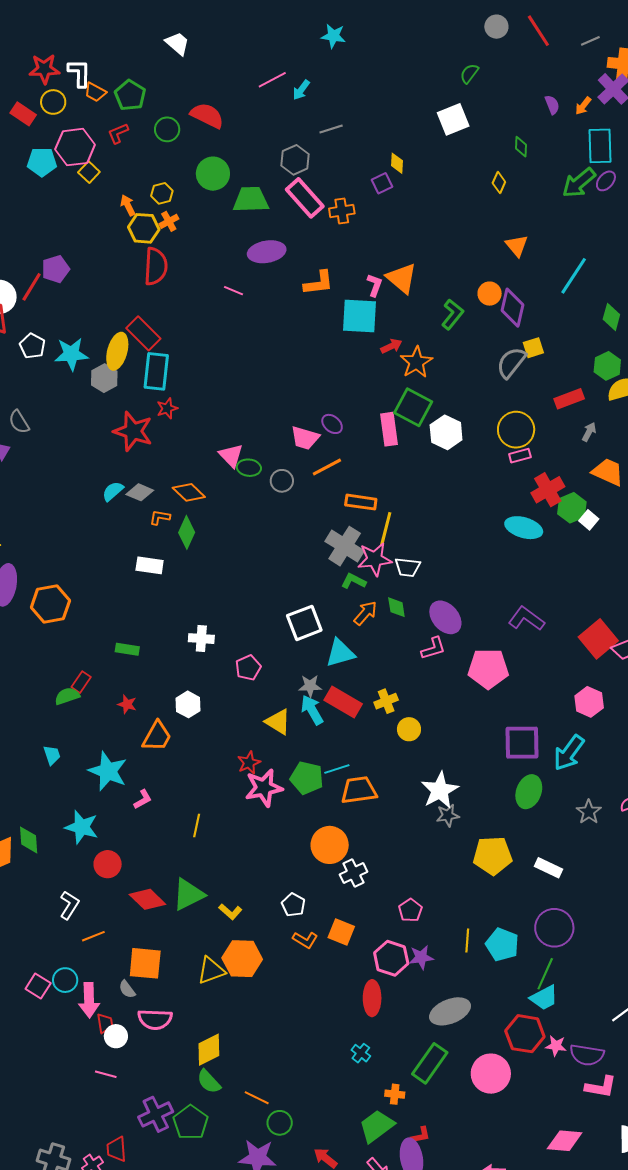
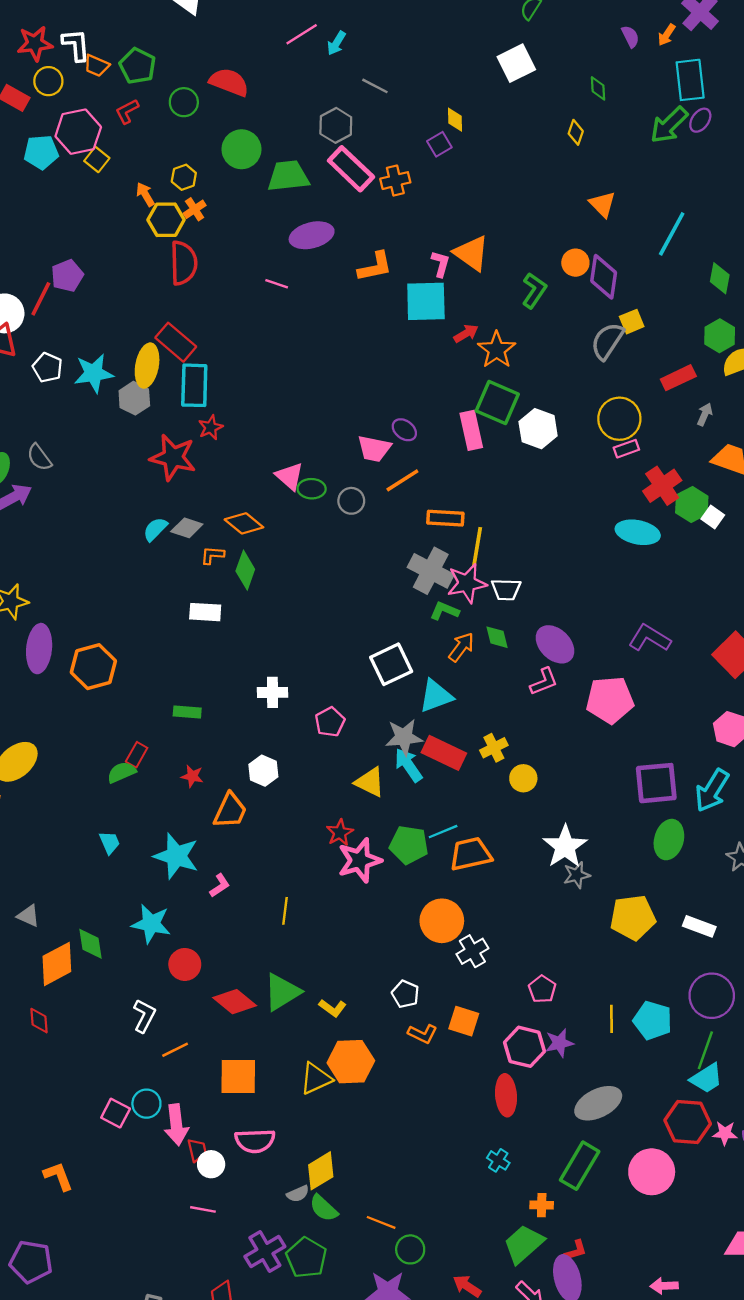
gray line: (331, 129) -> (375, 86), turned 50
gray star: (310, 686) -> (404, 737), size x1.4
gray semicircle: (127, 989) -> (298, 1194), moved, turned -72

